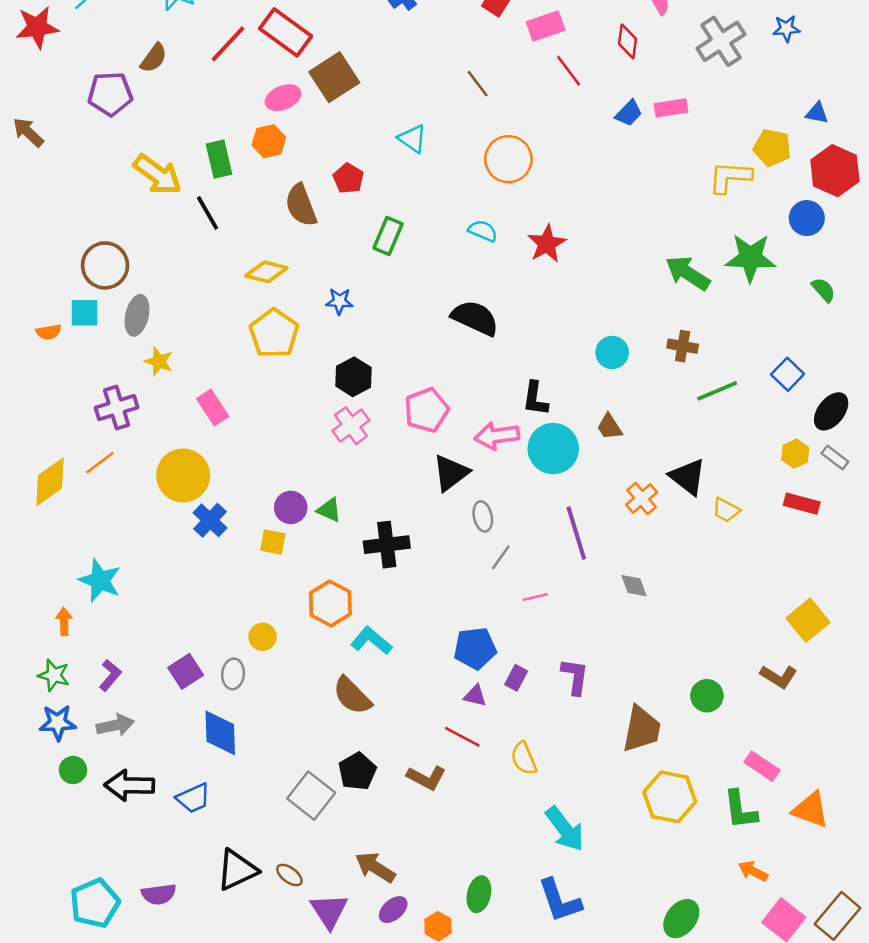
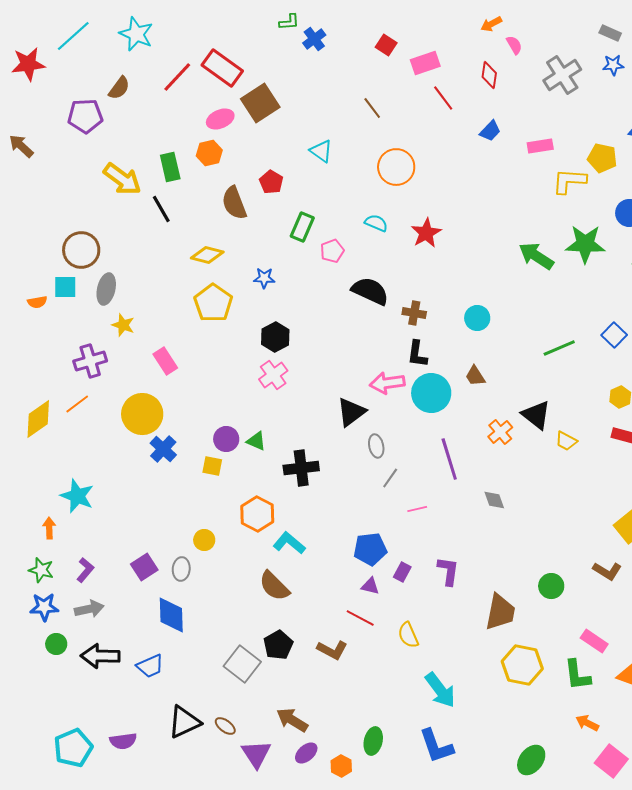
pink rectangle: (671, 108) -> (540, 146), moved
brown cross: (683, 346) -> (414, 313), moved
pink pentagon: (426, 410) -> (332, 251), moved, size x0.7

